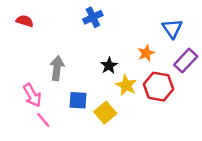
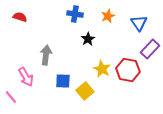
blue cross: (93, 17) -> (75, 14), turned 35
orange star: (146, 53) -> (108, 16), moved
black star: (109, 66) -> (88, 39), moved
pink line: (43, 120) -> (11, 97), moved

